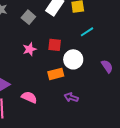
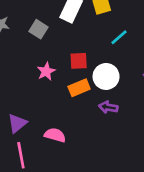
orange rectangle: (56, 74) -> (79, 88), moved
purple arrow: (71, 97) -> (108, 107), moved

